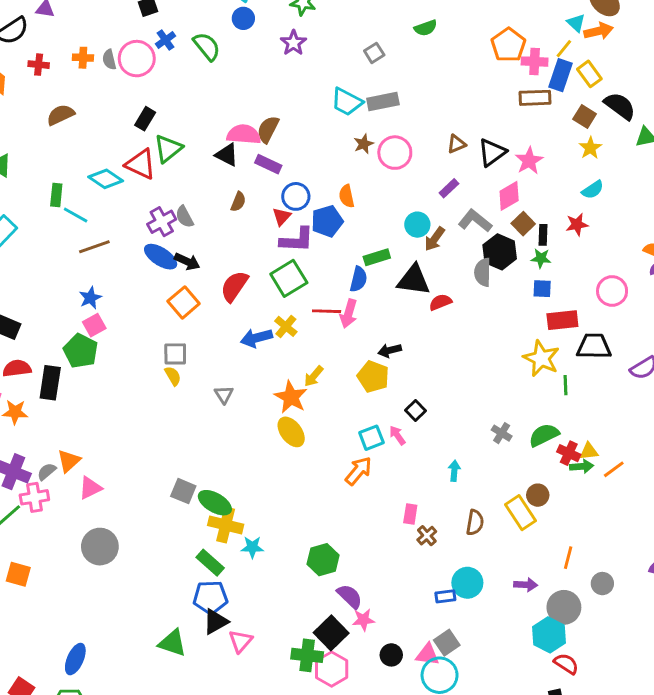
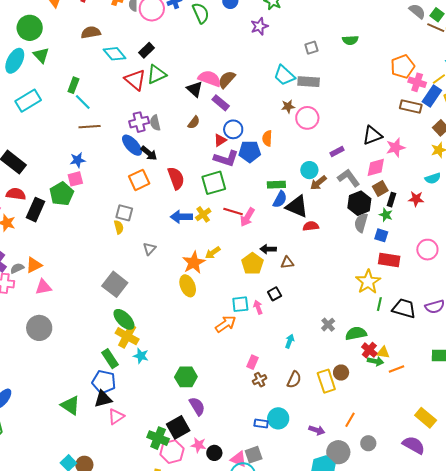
brown triangle: (456, 144) -> (287, 263), moved
cyan diamond: (106, 179) -> (114, 54), moved
gray semicircle: (483, 272) -> (361, 223), moved
blue semicircle: (358, 279) -> (280, 199), moved
red semicircle: (234, 286) -> (176, 178), turned 110
black trapezoid: (594, 346) -> (404, 308), moved
gray square: (183, 491) -> (115, 284), moved, size x1.4
pink star: (363, 620) -> (198, 445), moved

